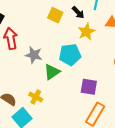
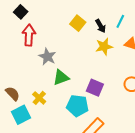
cyan pentagon: (70, 55) -> (78, 106), moved
purple square: (89, 87) -> (95, 88), moved

